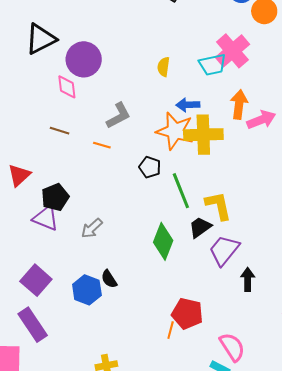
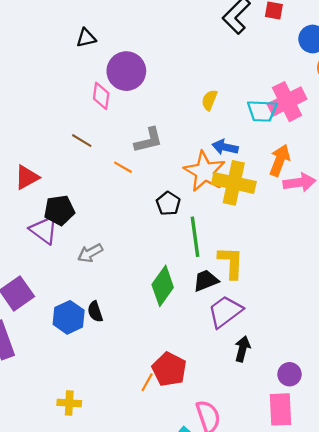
black triangle: (41, 39) -> (86, 38), size x0.6

